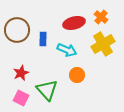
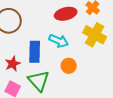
blue rectangle: (43, 39) -> (35, 52), moved, size x1.5
yellow cross: (103, 44) -> (95, 35), turned -30

